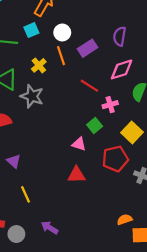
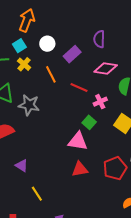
orange line: (61, 56) -> (51, 74), moved
yellow cross: (39, 65) -> (24, 64), moved
pink diamond: (122, 69) -> (106, 68), turned 35
pink triangle: (79, 144) -> (78, 141), size x1.5
red pentagon: (115, 159) -> (115, 168), moved

